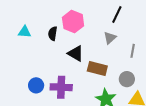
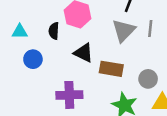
gray triangle: (110, 38) -> (124, 31), size x1.5
gray line: (133, 51) -> (150, 28), moved
blue circle: (36, 85) -> (33, 59), moved

